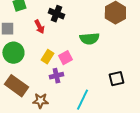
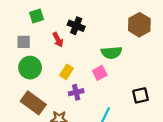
pink square: (65, 58) -> (100, 73), moved

